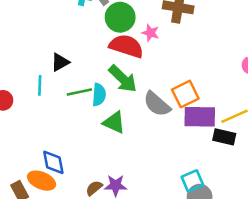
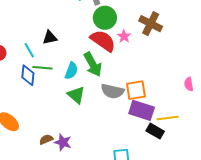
cyan line: (40, 85) -> (29, 50), turned -49
green line: (79, 92) -> (42, 68), moved
gray semicircle: (157, 104) -> (112, 91), turned -45
blue diamond: (53, 162) -> (28, 75), moved

